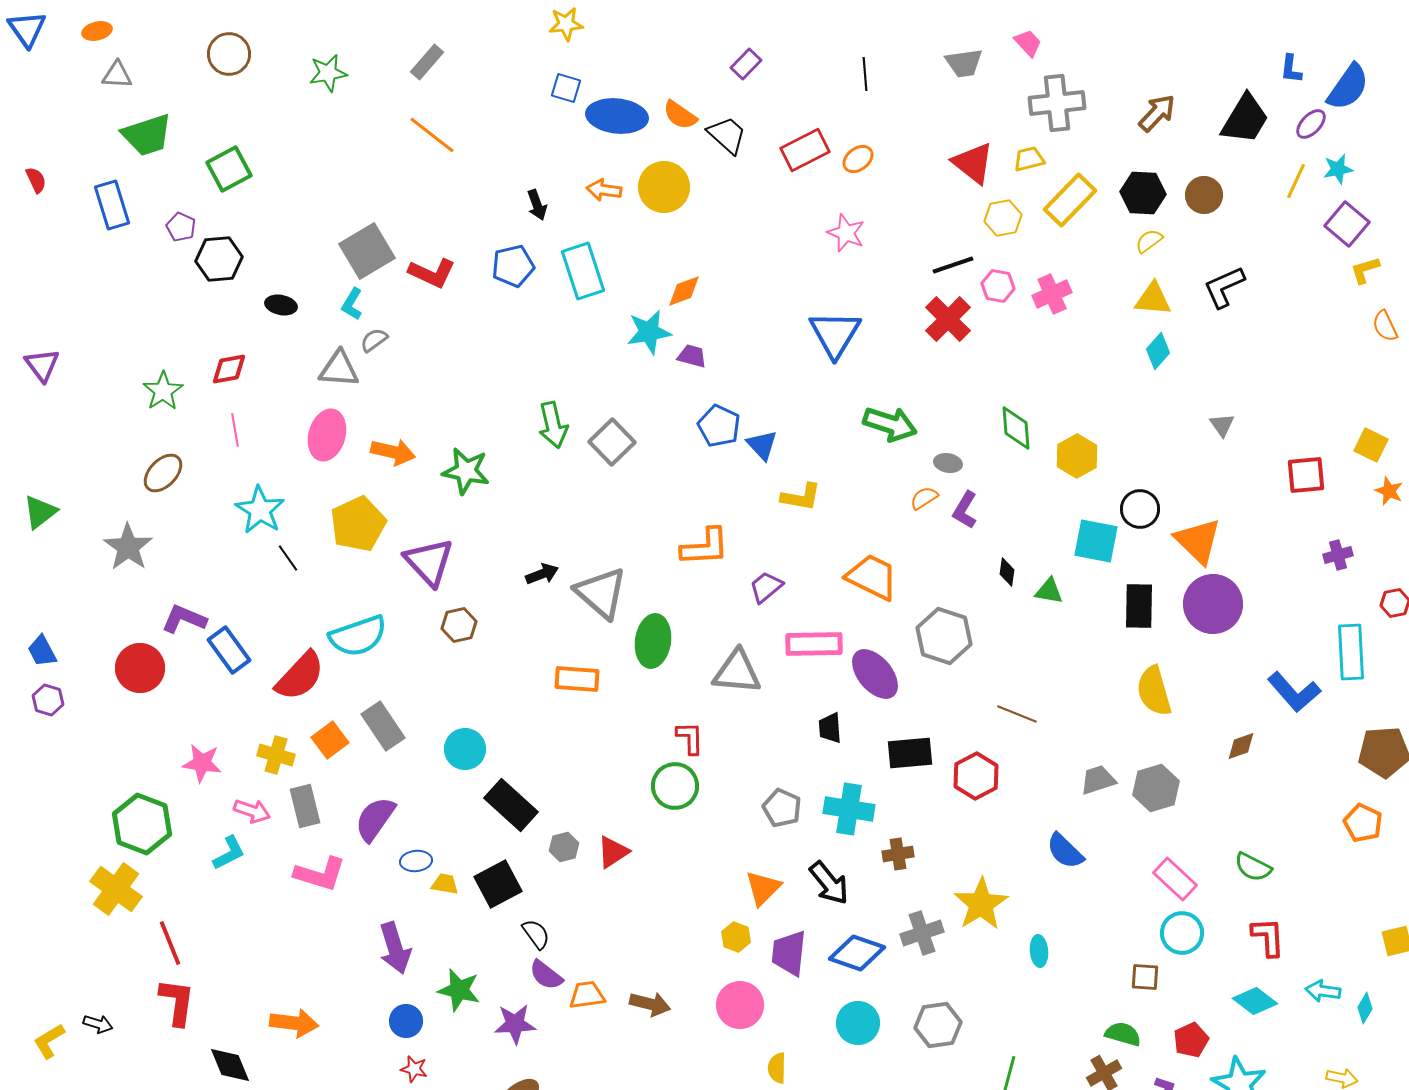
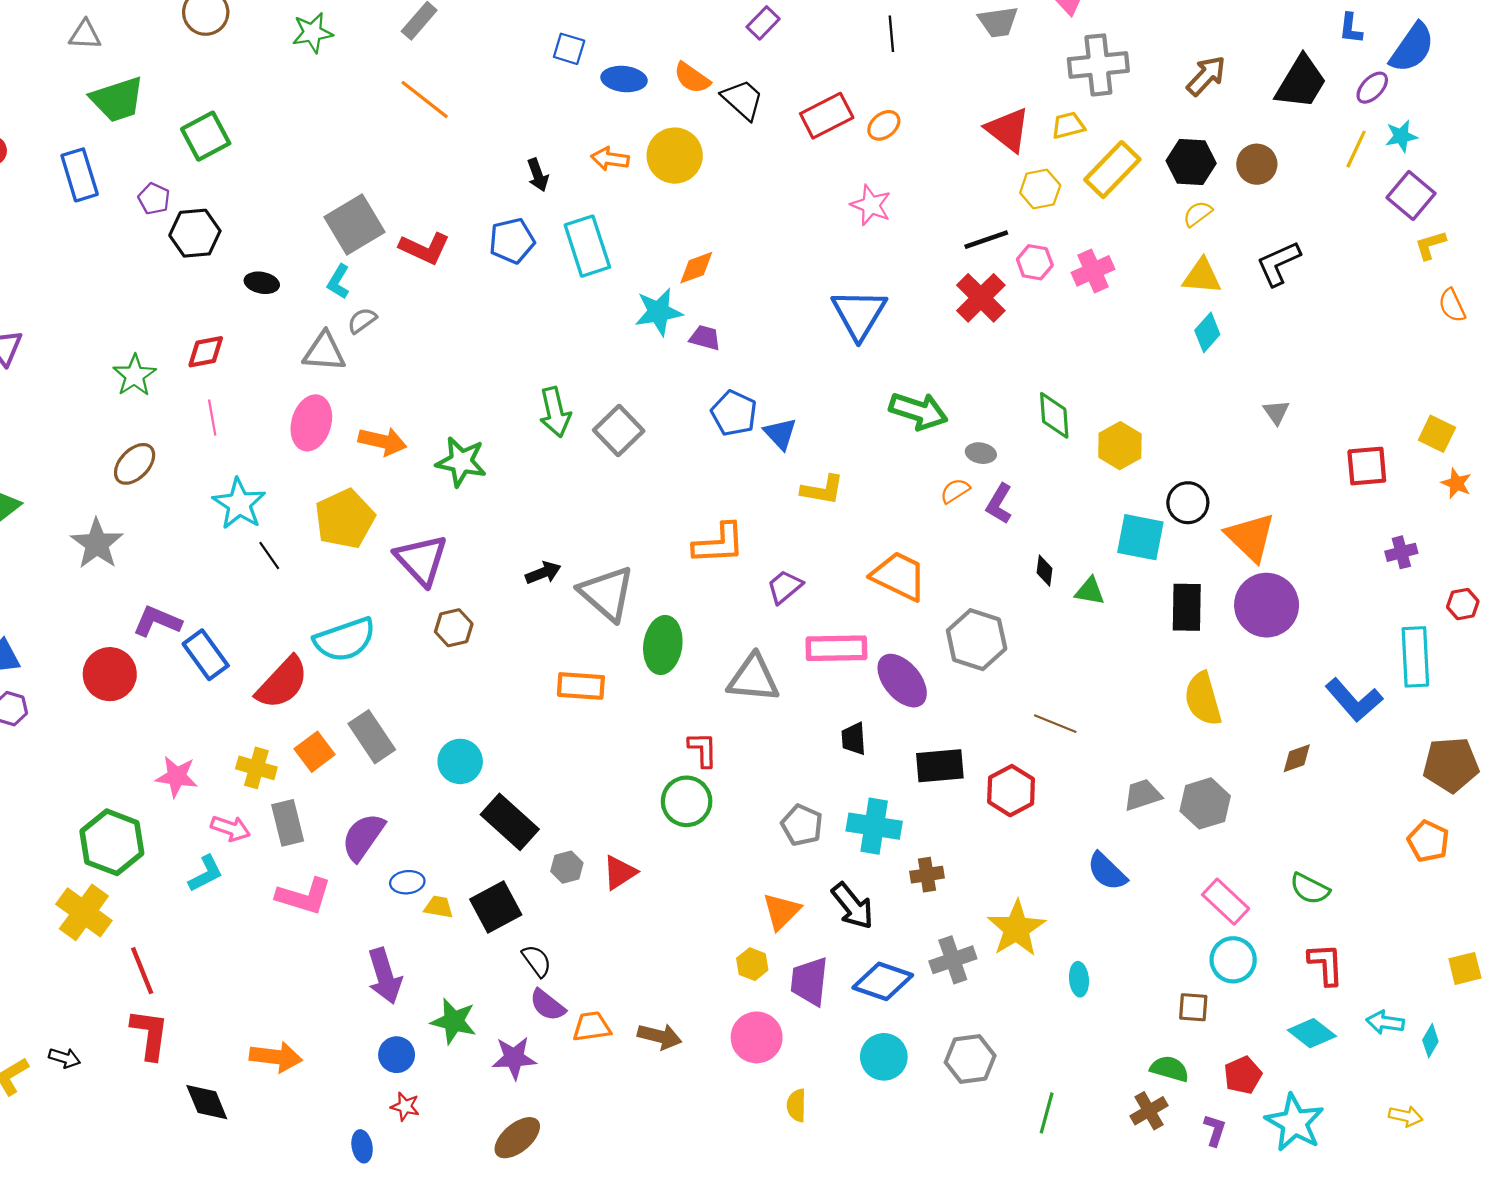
blue ellipse: (617, 116) -> (624, 79), size x0.7

